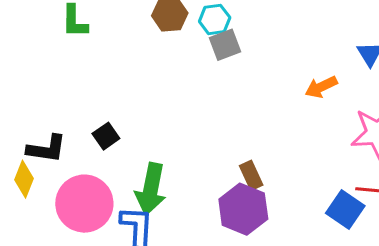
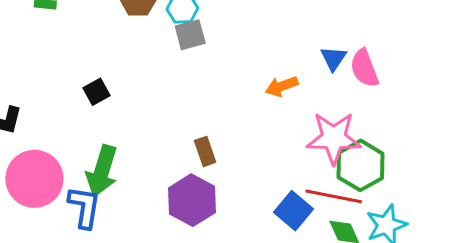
black square: (106, 136) -> (97, 92), moved
brown rectangle: (251, 175) -> (205, 151), moved

